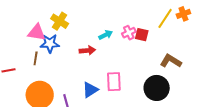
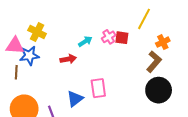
orange cross: (183, 14) -> (163, 42), moved
brown L-shape: (171, 61) -> (154, 62), turned 105
black circle: (157, 88) -> (159, 90), moved

